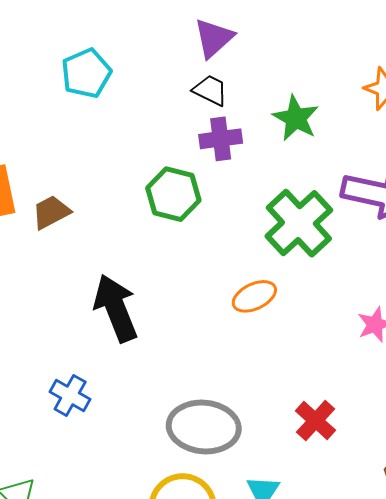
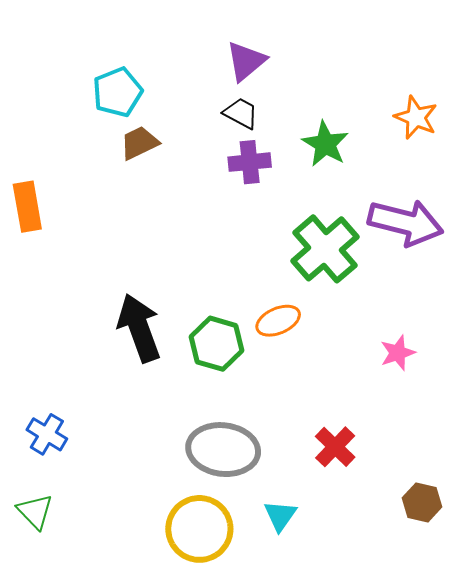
green hexagon: (173, 194) -> (216, 344), moved
brown trapezoid: (51, 212) -> (139, 143), moved
blue cross: (70, 395) -> (47, 434), moved

